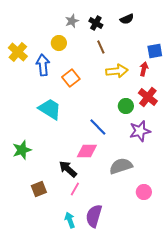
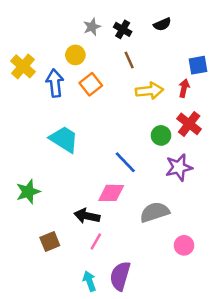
orange square: (71, 78) -> (91, 84), moved
black arrow: (68, 169) -> (87, 216), turned -30

